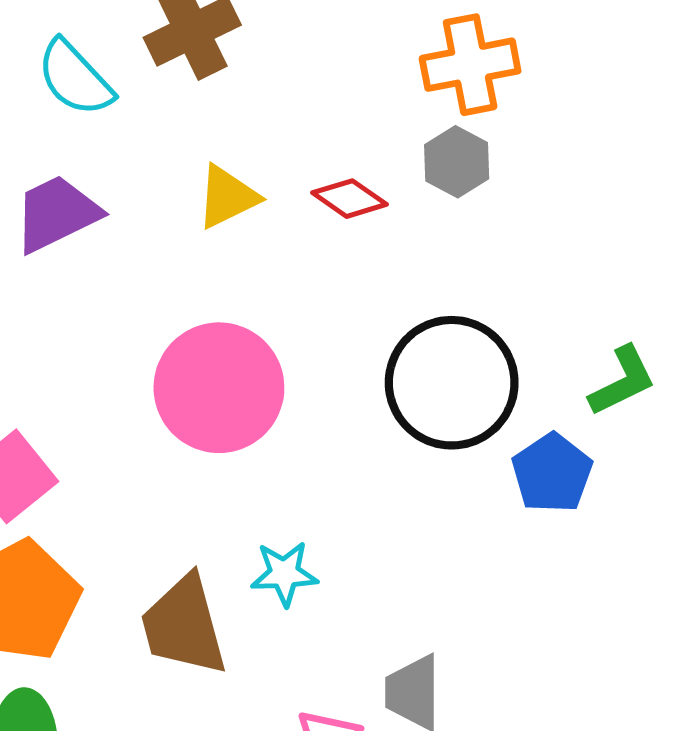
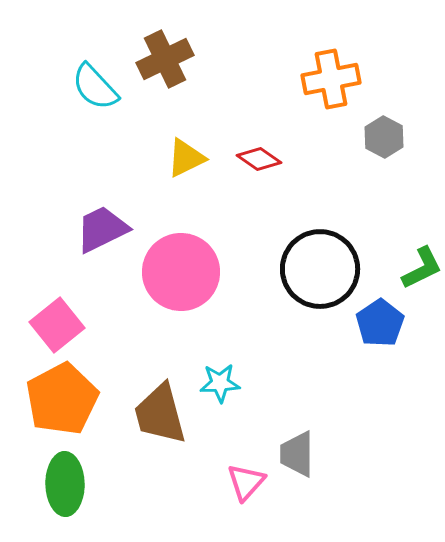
gray hexagon: (457, 162) -> (384, 137), moved
purple trapezoid: (57, 214) -> (102, 229), moved

